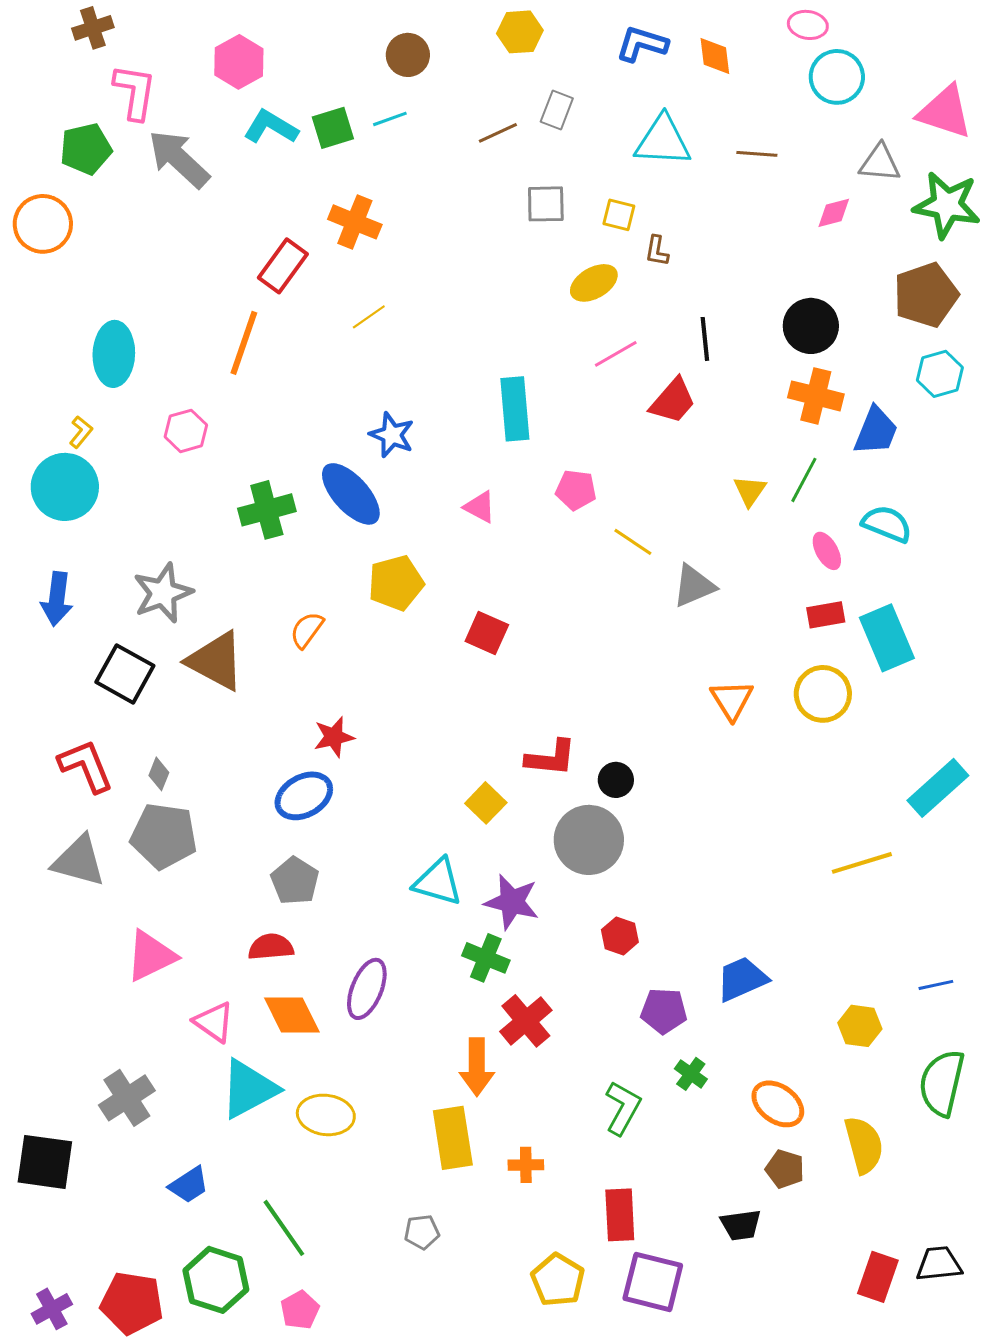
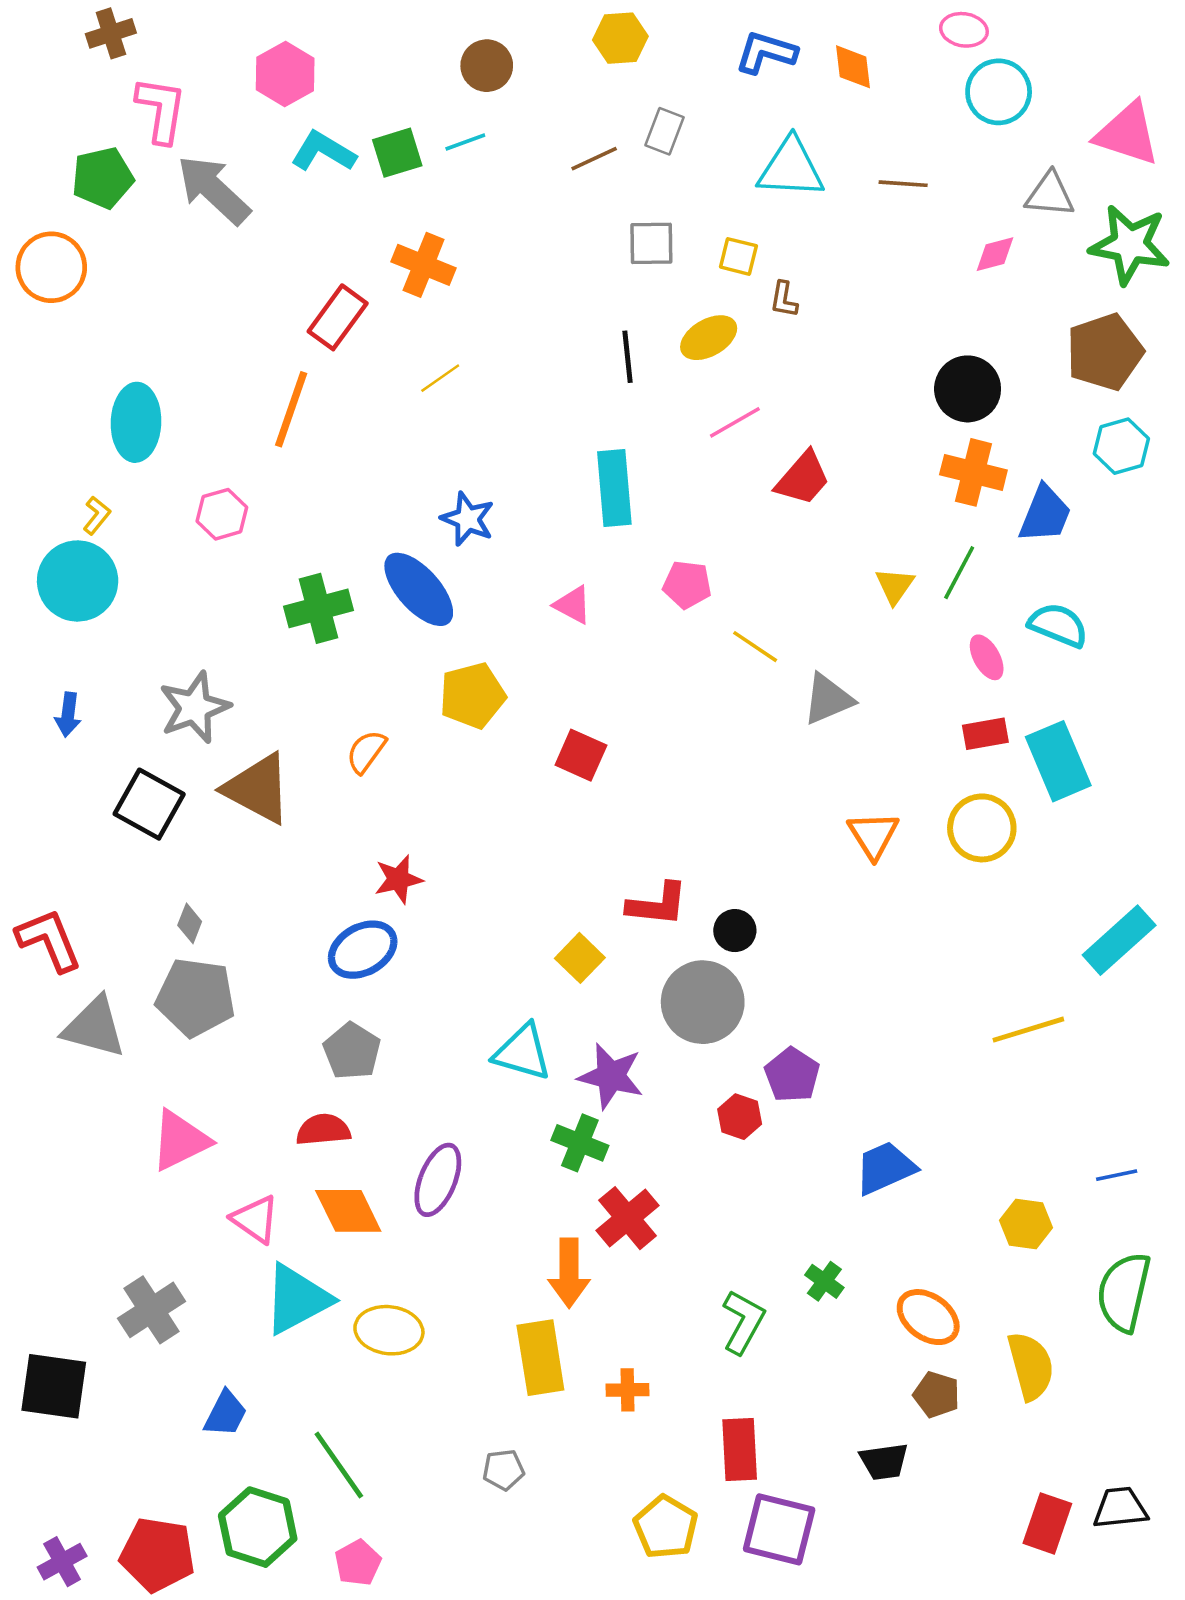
black line: (705, 339) -> (628, 357), moved
blue arrow: (57, 599) -> (68, 715), size x0.7
red L-shape: (86, 766) -> (49, 940), moved
purple pentagon: (664, 1011) -> (792, 1075), moved, turned 30
blue trapezoid: (189, 1185) -> (225, 1414), turned -30

